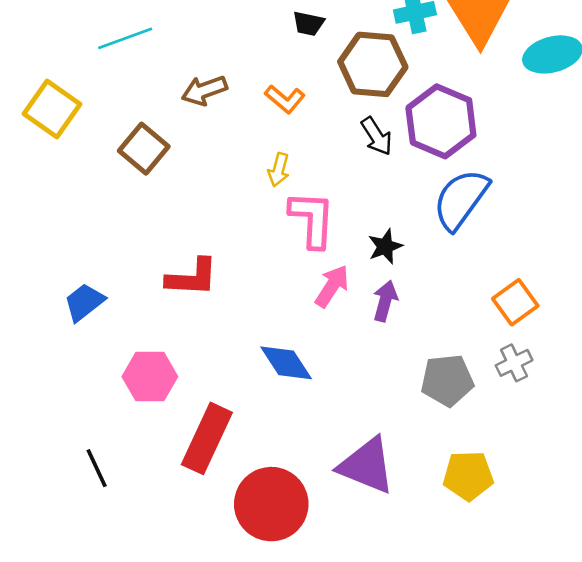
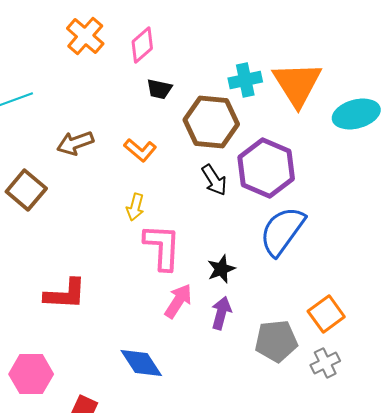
gray pentagon: (447, 380) -> (276, 341), moved

